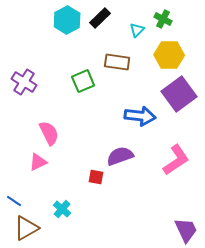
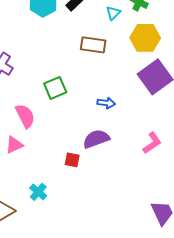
green square: (83, 81) -> (55, 88), moved
blue arrow: (140, 116) -> (106, 103), moved, size x0.6
pink L-shape: (176, 160) -> (152, 143), size x0.7

